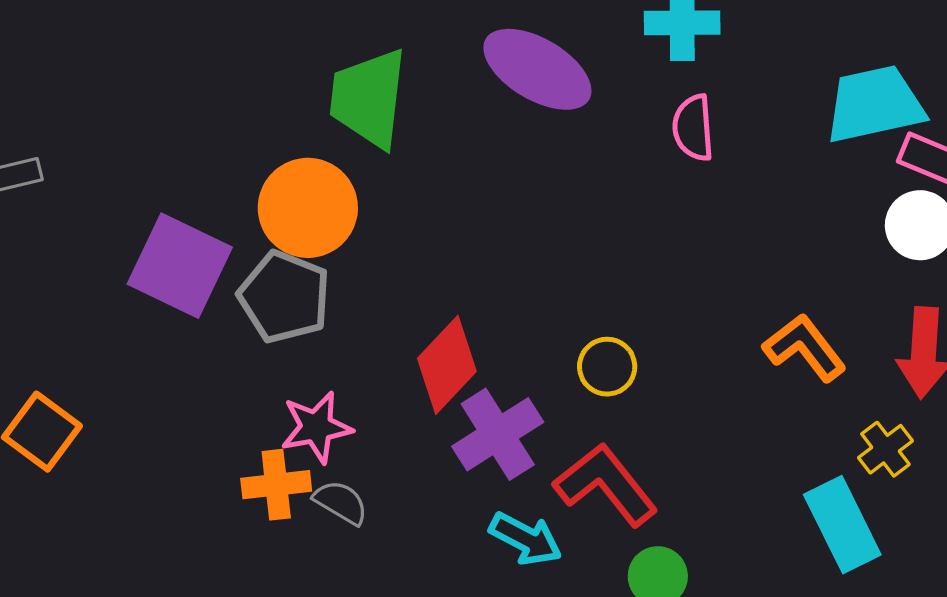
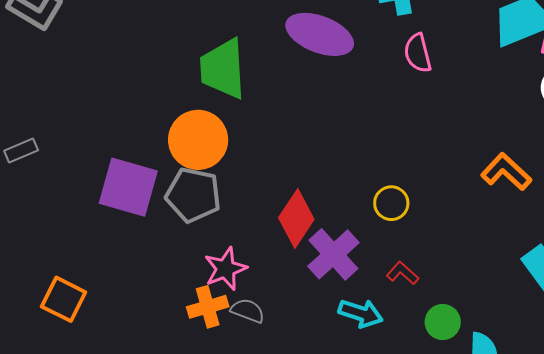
red L-shape: (606, 485) -> (403, 273), size x0.5

